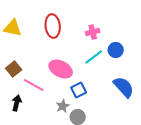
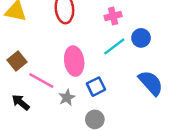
pink ellipse: (61, 69) -> (74, 61), turned 55
black arrow: (17, 103) -> (21, 102), turned -63
gray star: (63, 106) -> (67, 98), moved

